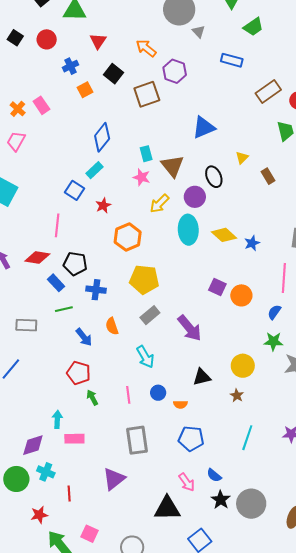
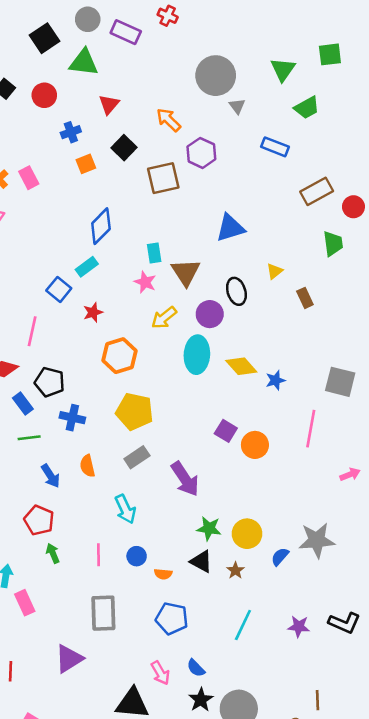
blue semicircle: (274, 312) -> (280, 557), moved
green star: (273, 341) -> (209, 528), moved
black triangle: (202, 377) -> (201, 561), moved, turned 36
pink rectangle: (74, 439) -> (25, 603), turned 60

